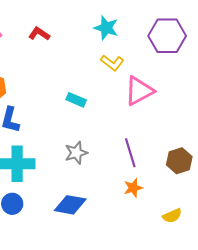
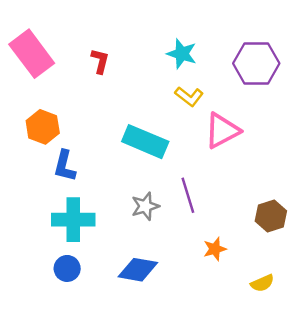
red L-shape: (39, 34) -> (100, 61), turned 70
cyan rectangle: (76, 100) -> (145, 142), size x1.8
purple line: (130, 153) -> (188, 195), moved

